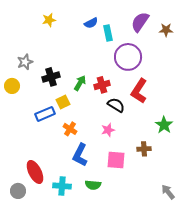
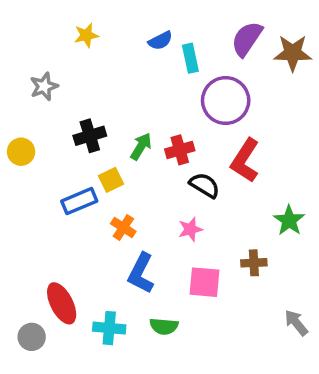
brown star: (166, 30) -> (293, 53), size x1.5
gray star: (25, 62) -> (44, 86), moved
gray arrow: (168, 192) -> (296, 323), moved

